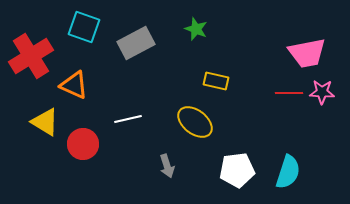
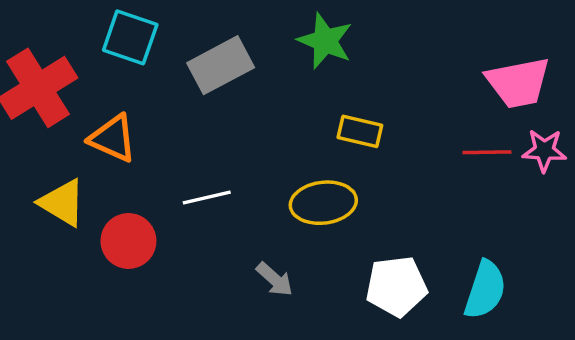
green star: (196, 29) -> (325, 41), size x1.4
yellow ellipse: (195, 122) -> (323, 203), turned -45
gray arrow: (167, 166) -> (275, 279), turned -30

